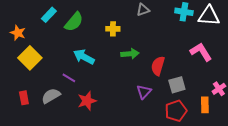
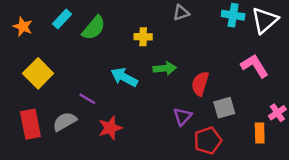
white triangle: (209, 16) -> (265, 20), turned -45
orange star: (18, 33) -> (23, 27), moved
cyan arrow: (84, 57) -> (124, 77), moved
red rectangle: (24, 98) -> (30, 124), size x1.6
red pentagon: (176, 111) -> (208, 141), moved

